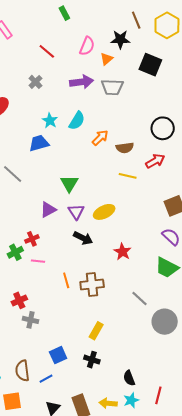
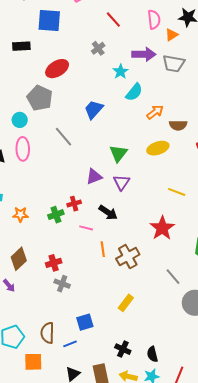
pink semicircle: (87, 46) -> (154, 20), turned -36
cyan star: (50, 121) -> (120, 72), moved
blue trapezoid: (39, 143) -> (94, 109), turned -40
yellow line: (128, 176) -> (177, 192), moved
yellow ellipse: (104, 212) -> (158, 148), moved
black arrow: (83, 238) -> (108, 212), moved
red star: (122, 252) -> (162, 228), size x1.4
pink line: (38, 261) -> (86, 228), moved
brown cross: (92, 284) -> (128, 257), turned -30
black cross: (92, 360) -> (123, 349), moved

